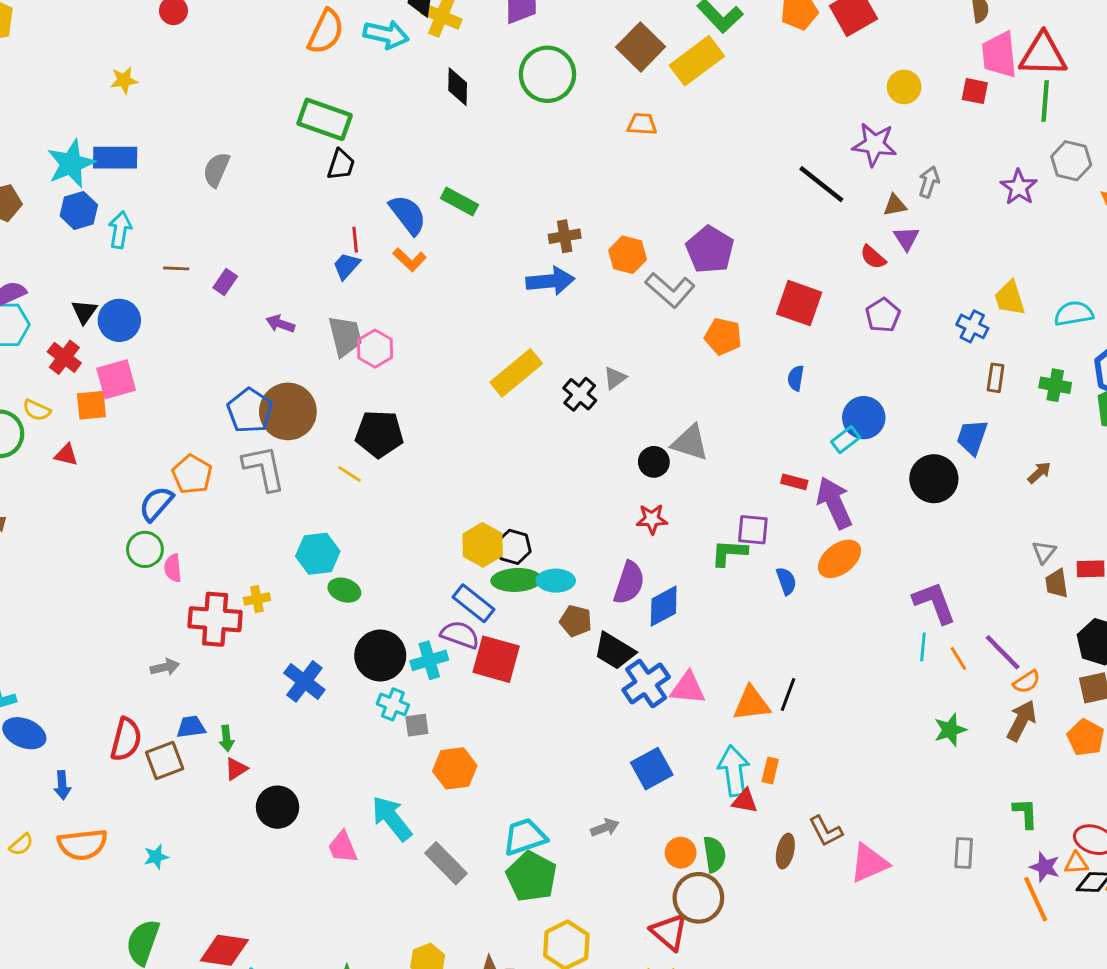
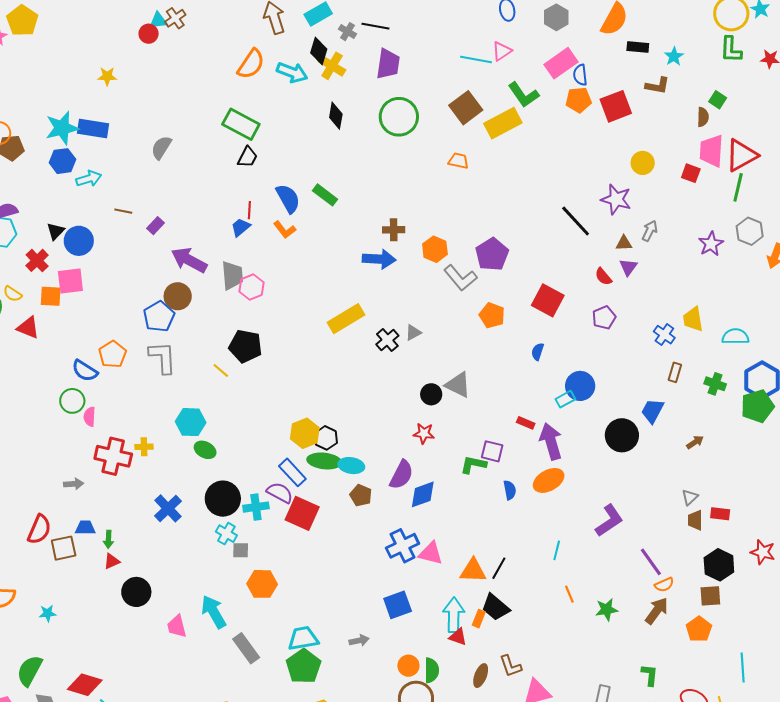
red triangle: (1043, 55) -> (742, 155), turned -39
cyan arrow: (120, 230) -> (89, 179), turned 55
purple arrow: (280, 324) -> (189, 260), size x1.8
brown circle: (288, 411) -> (178, 296), moved, size x0.7
red triangle: (66, 455) -> (28, 328), size x1.4
blue semicircle: (156, 504) -> (85, 371), turned -108
purple L-shape: (934, 603) -> (609, 520), turned 68
cyan line: (923, 647) -> (557, 550), moved
black trapezoid: (614, 651) -> (496, 607), moved
orange line: (958, 658) -> (569, 594), moved

